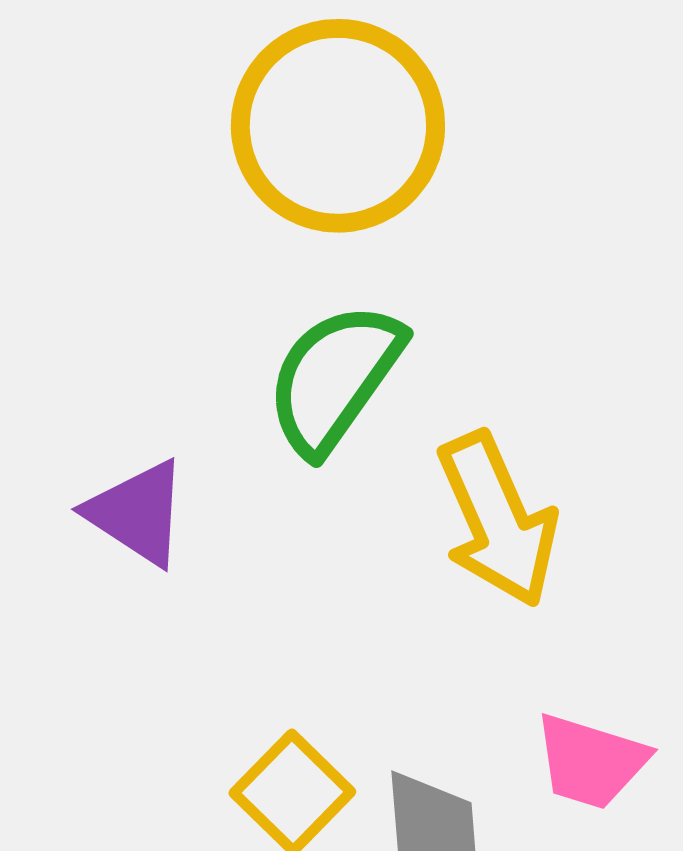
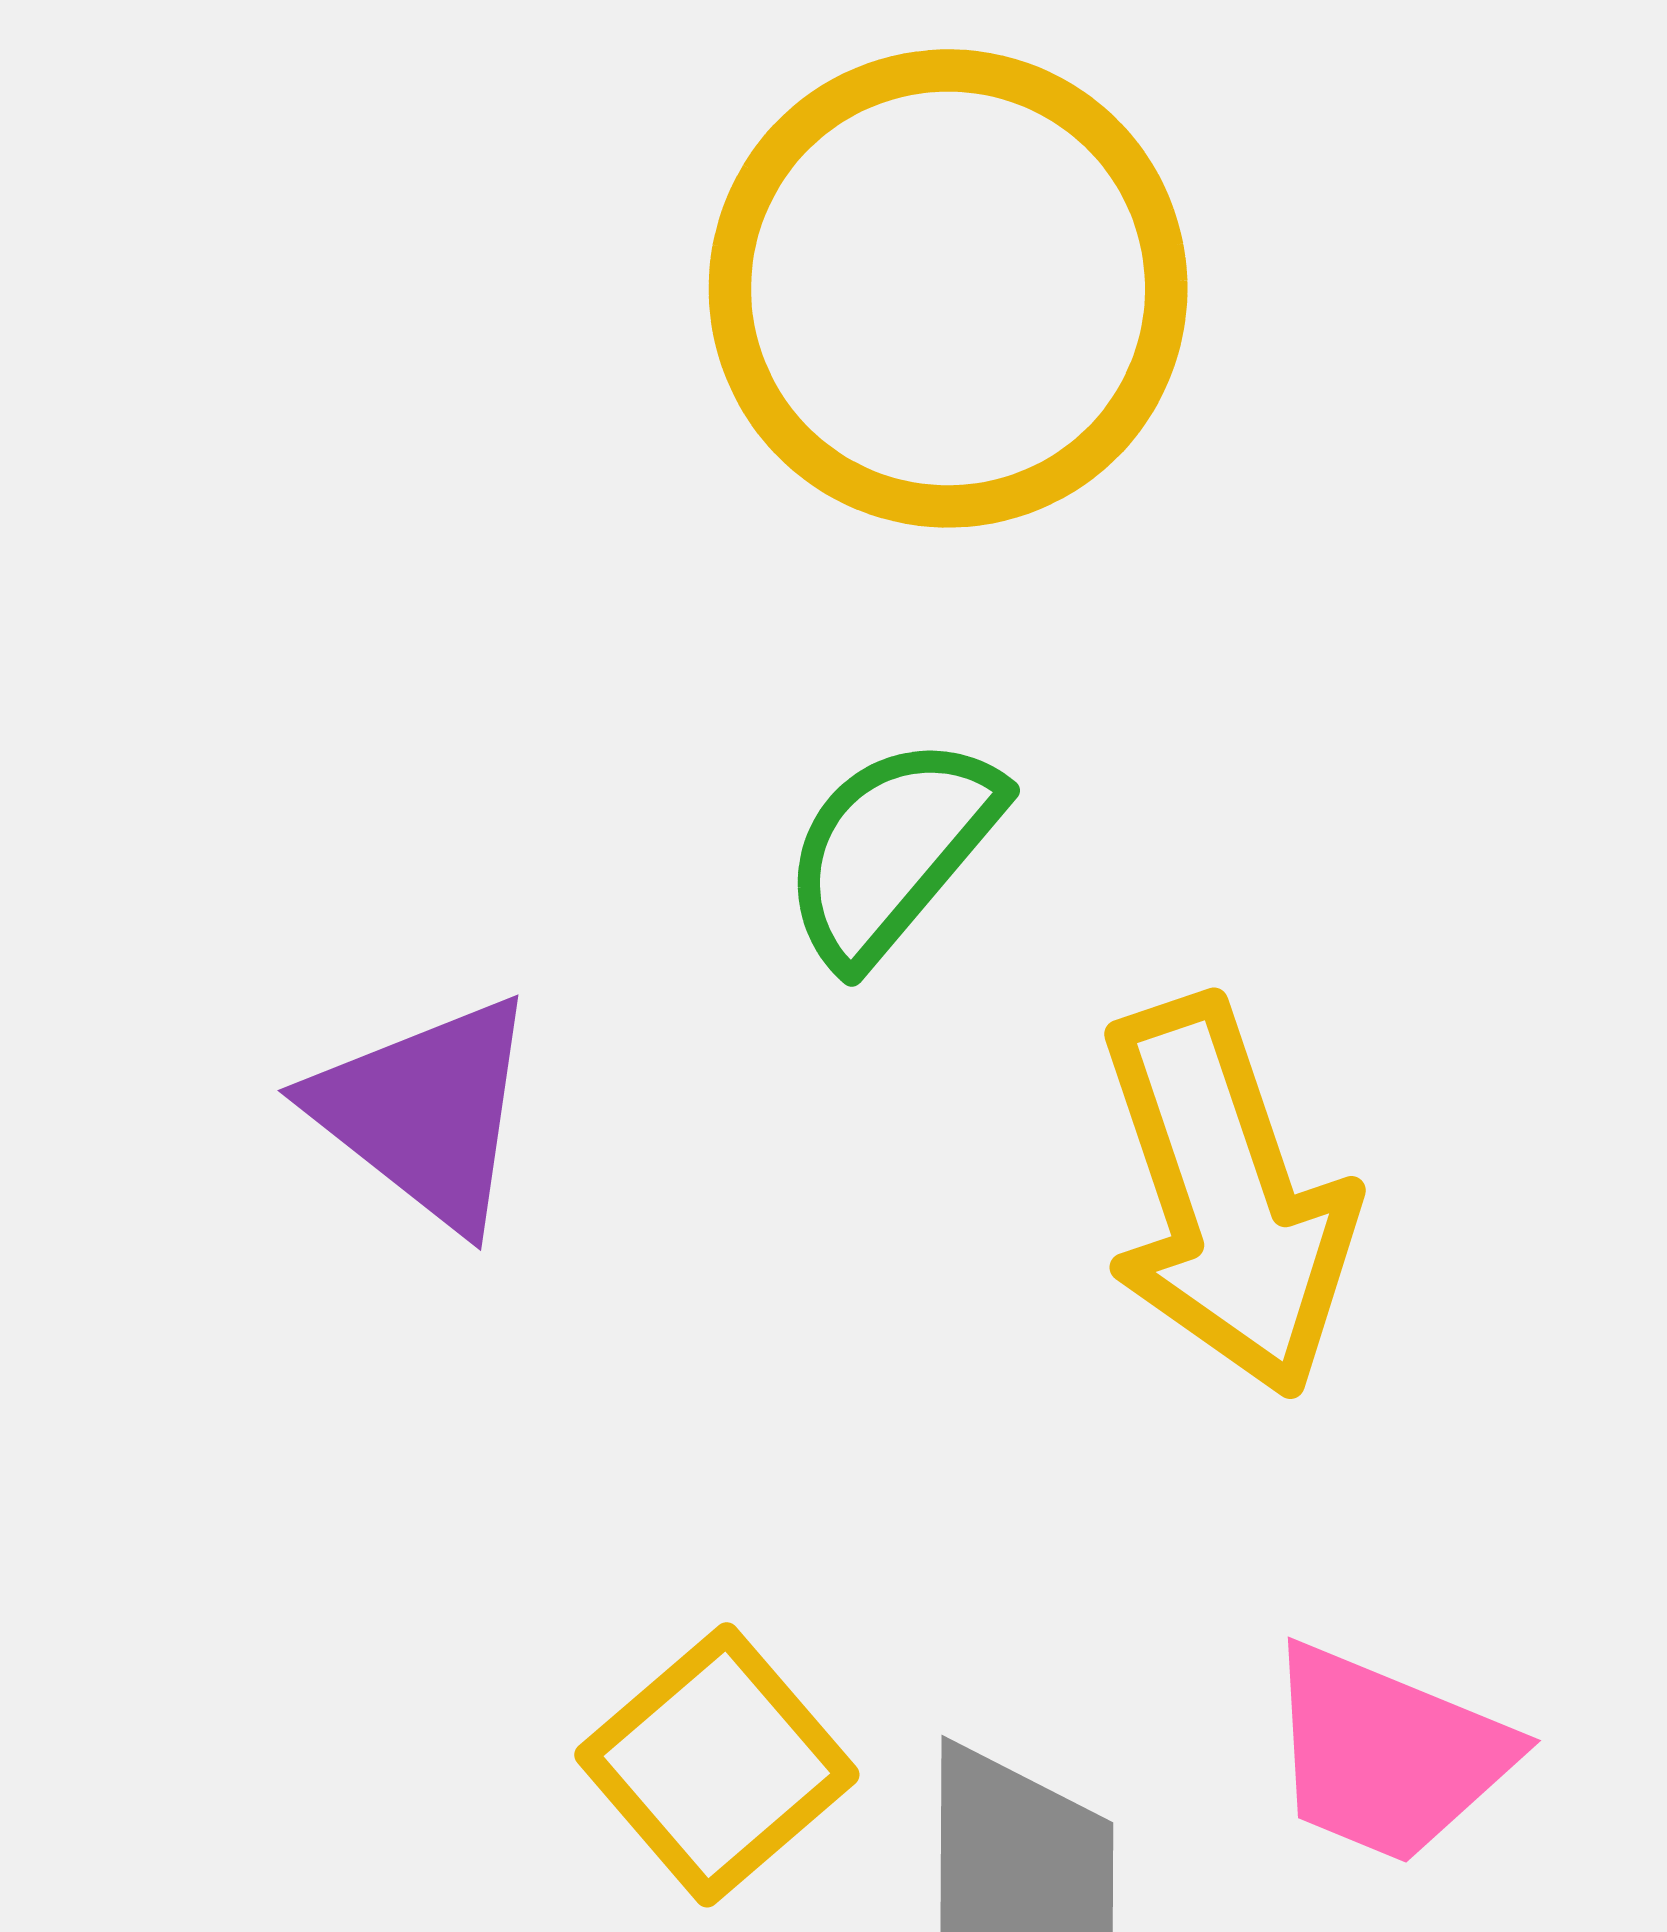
green semicircle: (334, 378) -> (891, 850), size x0.7

